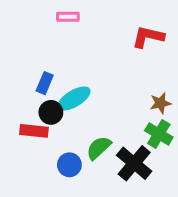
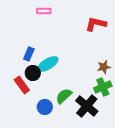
red rectangle: (34, 131) -> (22, 85), turned 48
green cross: (159, 134) -> (103, 87), turned 36

